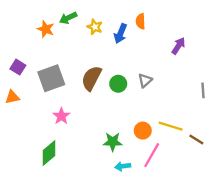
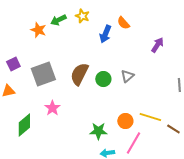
orange semicircle: (141, 21) -> (123, 23), turned -40
yellow star: (95, 27) -> (82, 16), moved
purple square: (18, 67) -> (13, 64), turned 32
green diamond: (49, 153) -> (24, 125), moved

